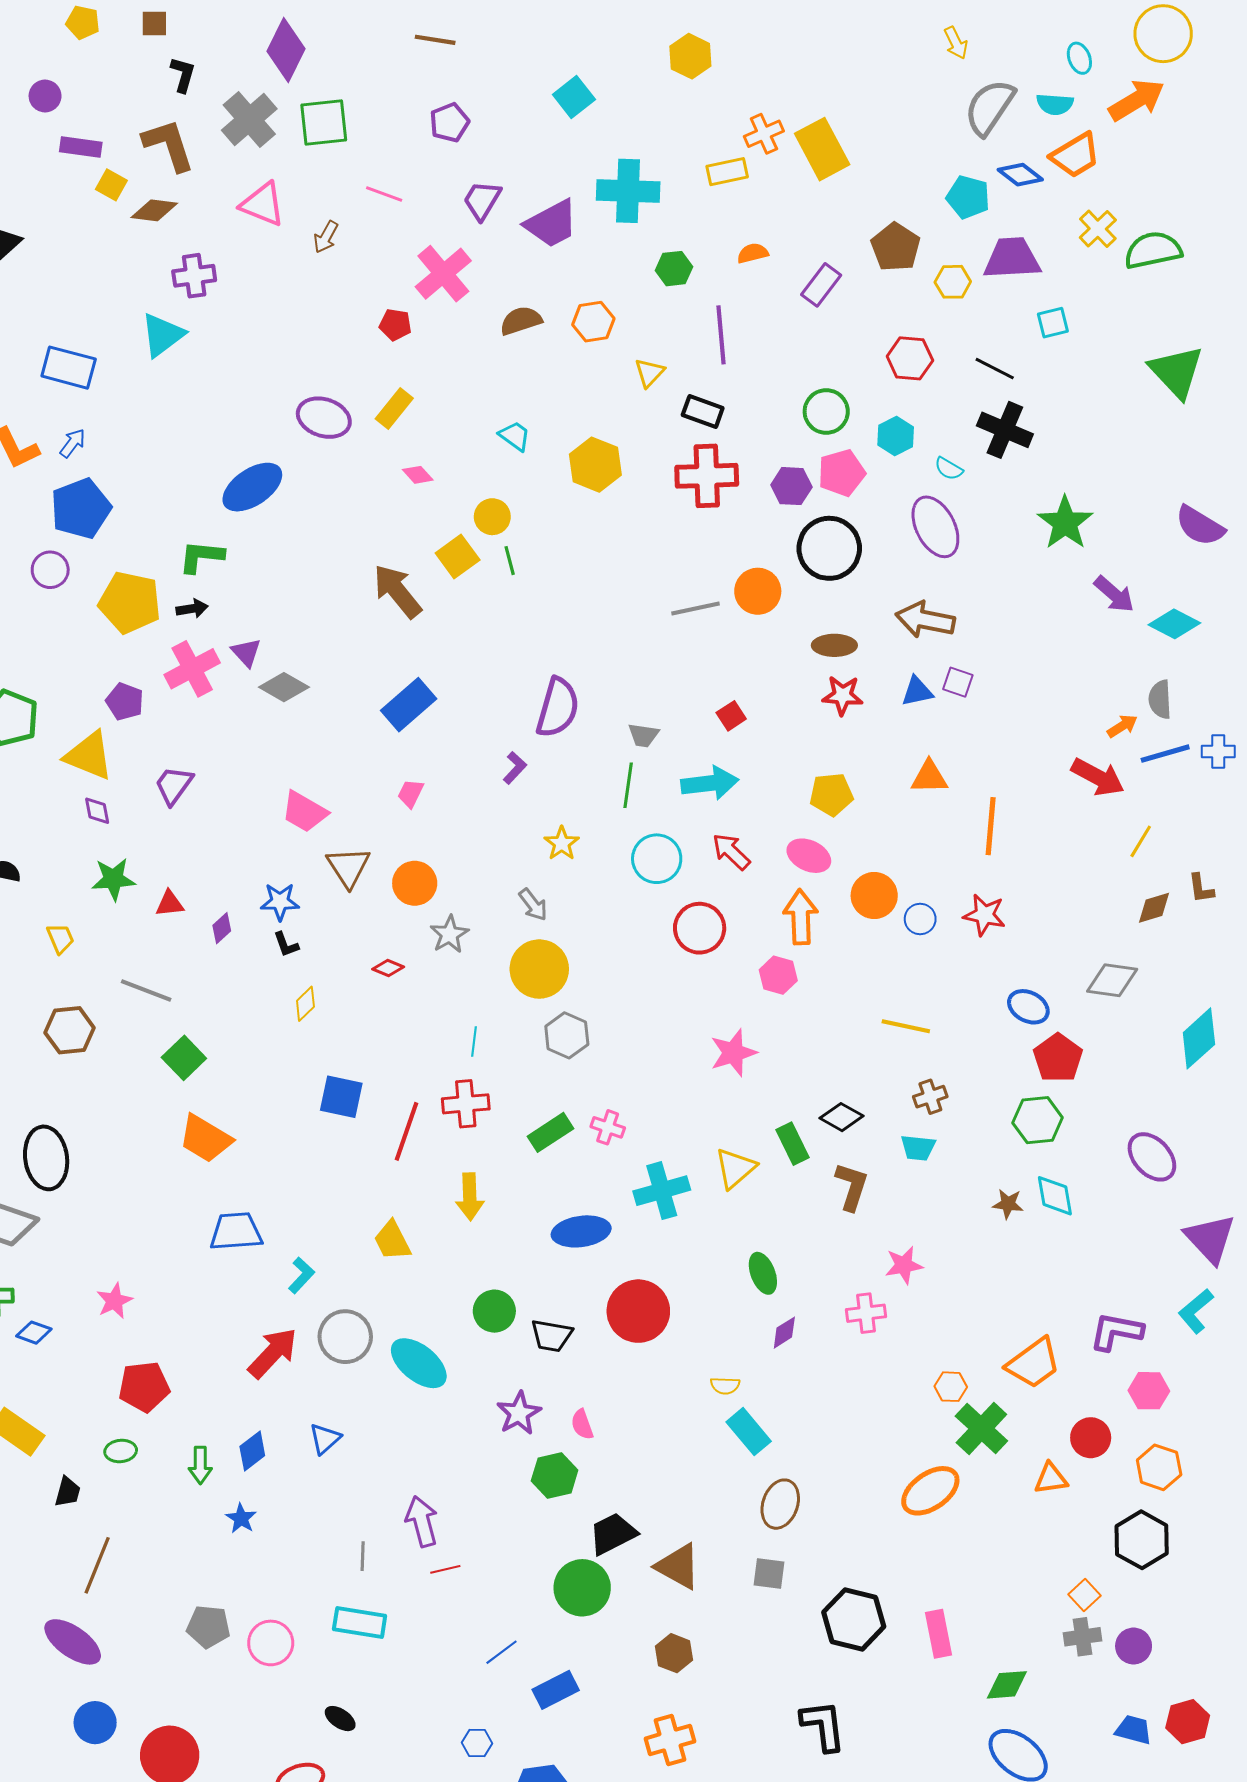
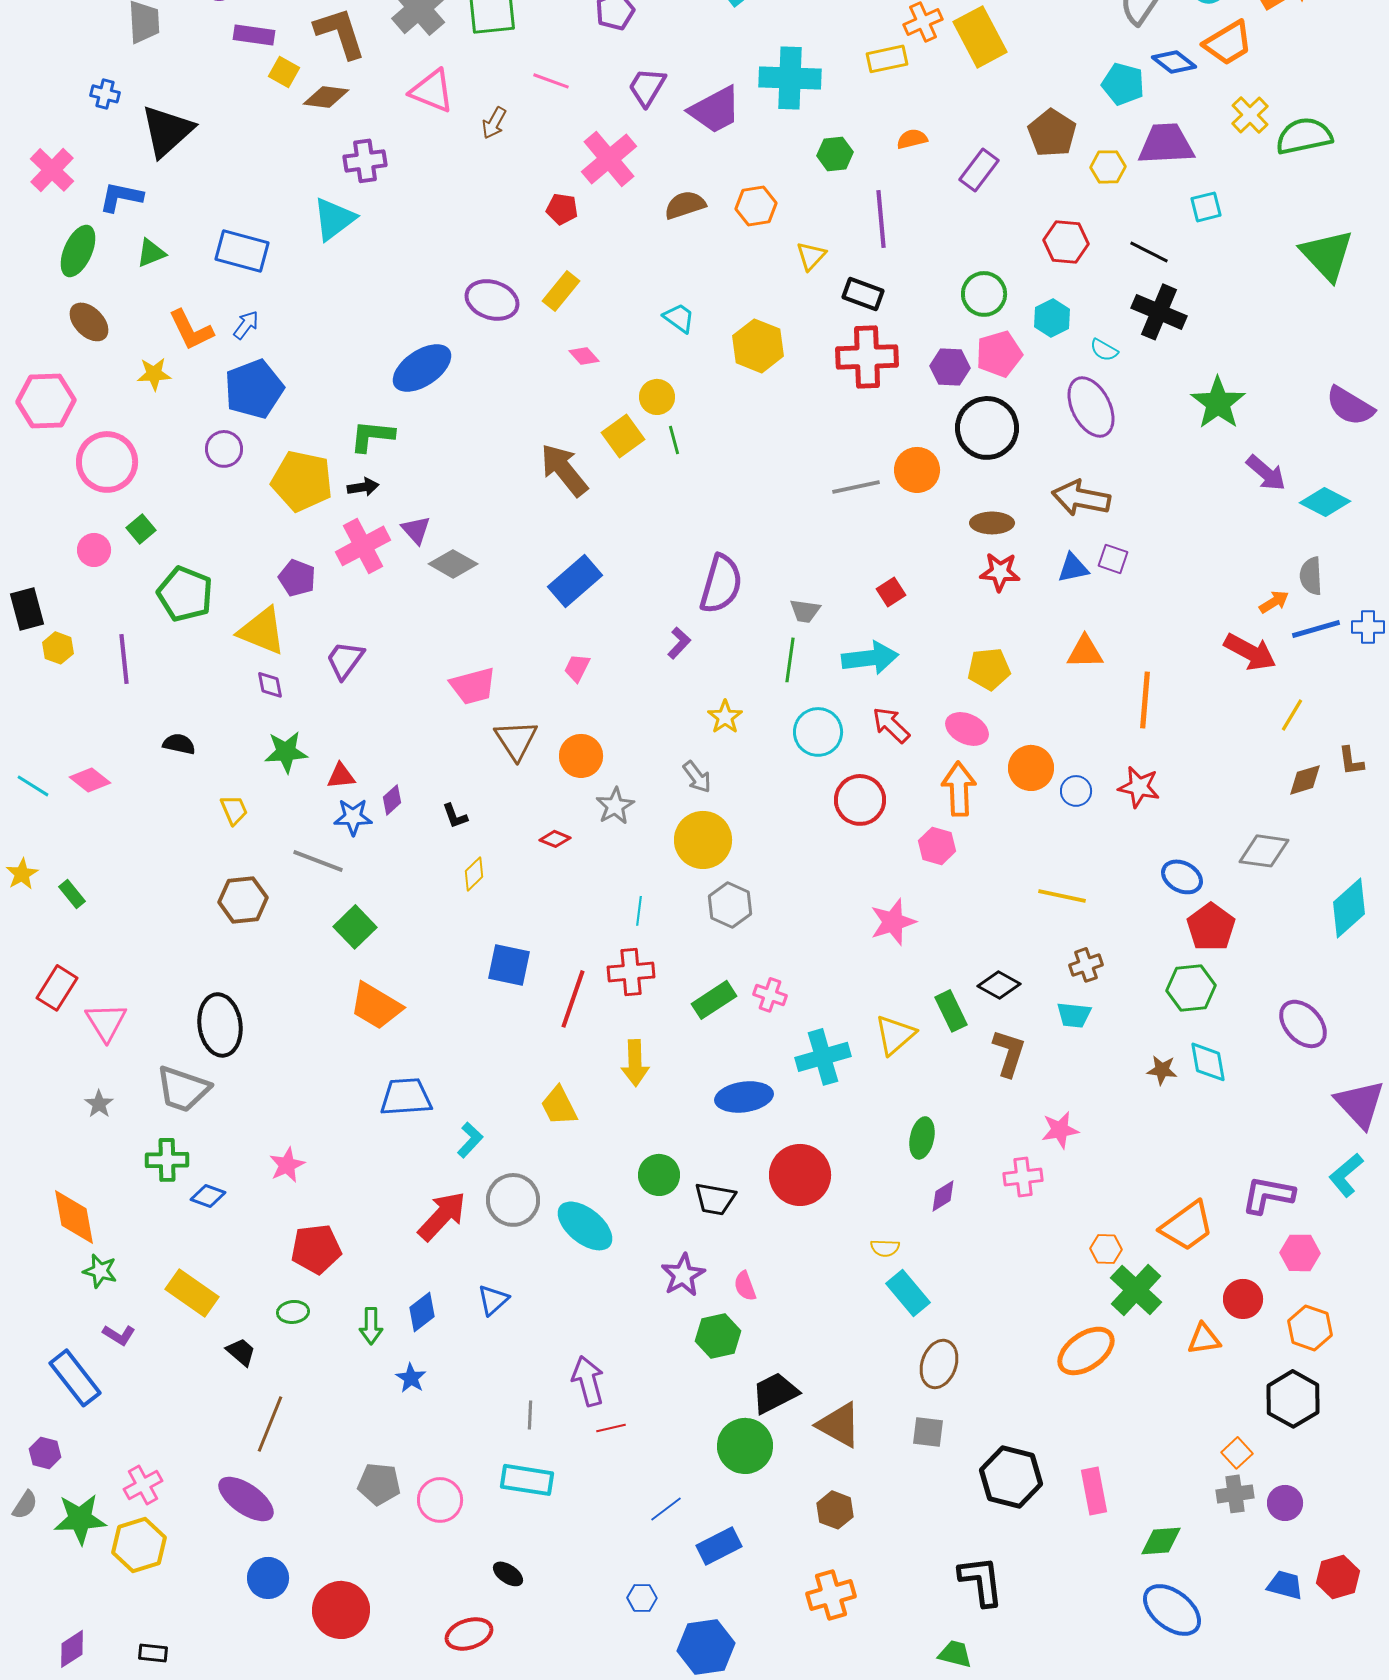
pink trapezoid: (304, 812) -> (473, 686), turned -45
blue star: (280, 902) -> (353, 817), moved
green ellipse: (763, 1273) -> (922, 1138), turned 33
black trapezoid: (68, 1492) -> (241, 1352), turned -64

